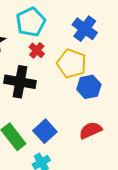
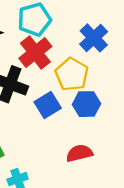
red cross: (37, 50) -> (35, 52), size x1.8
blue square: (45, 131) -> (48, 105), moved

